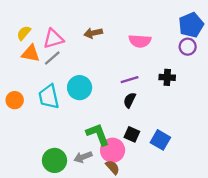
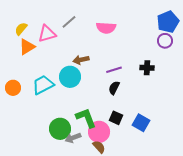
brown arrow: (93, 33) -> (81, 60), moved
pink semicircle: (140, 41) -> (106, 28), moved
orange triangle: (31, 53) -> (27, 47), turned -42
gray line: (52, 58) -> (69, 22), moved
cyan trapezoid: (49, 97) -> (43, 85), turned 75
green circle: (54, 160) -> (60, 129), moved

